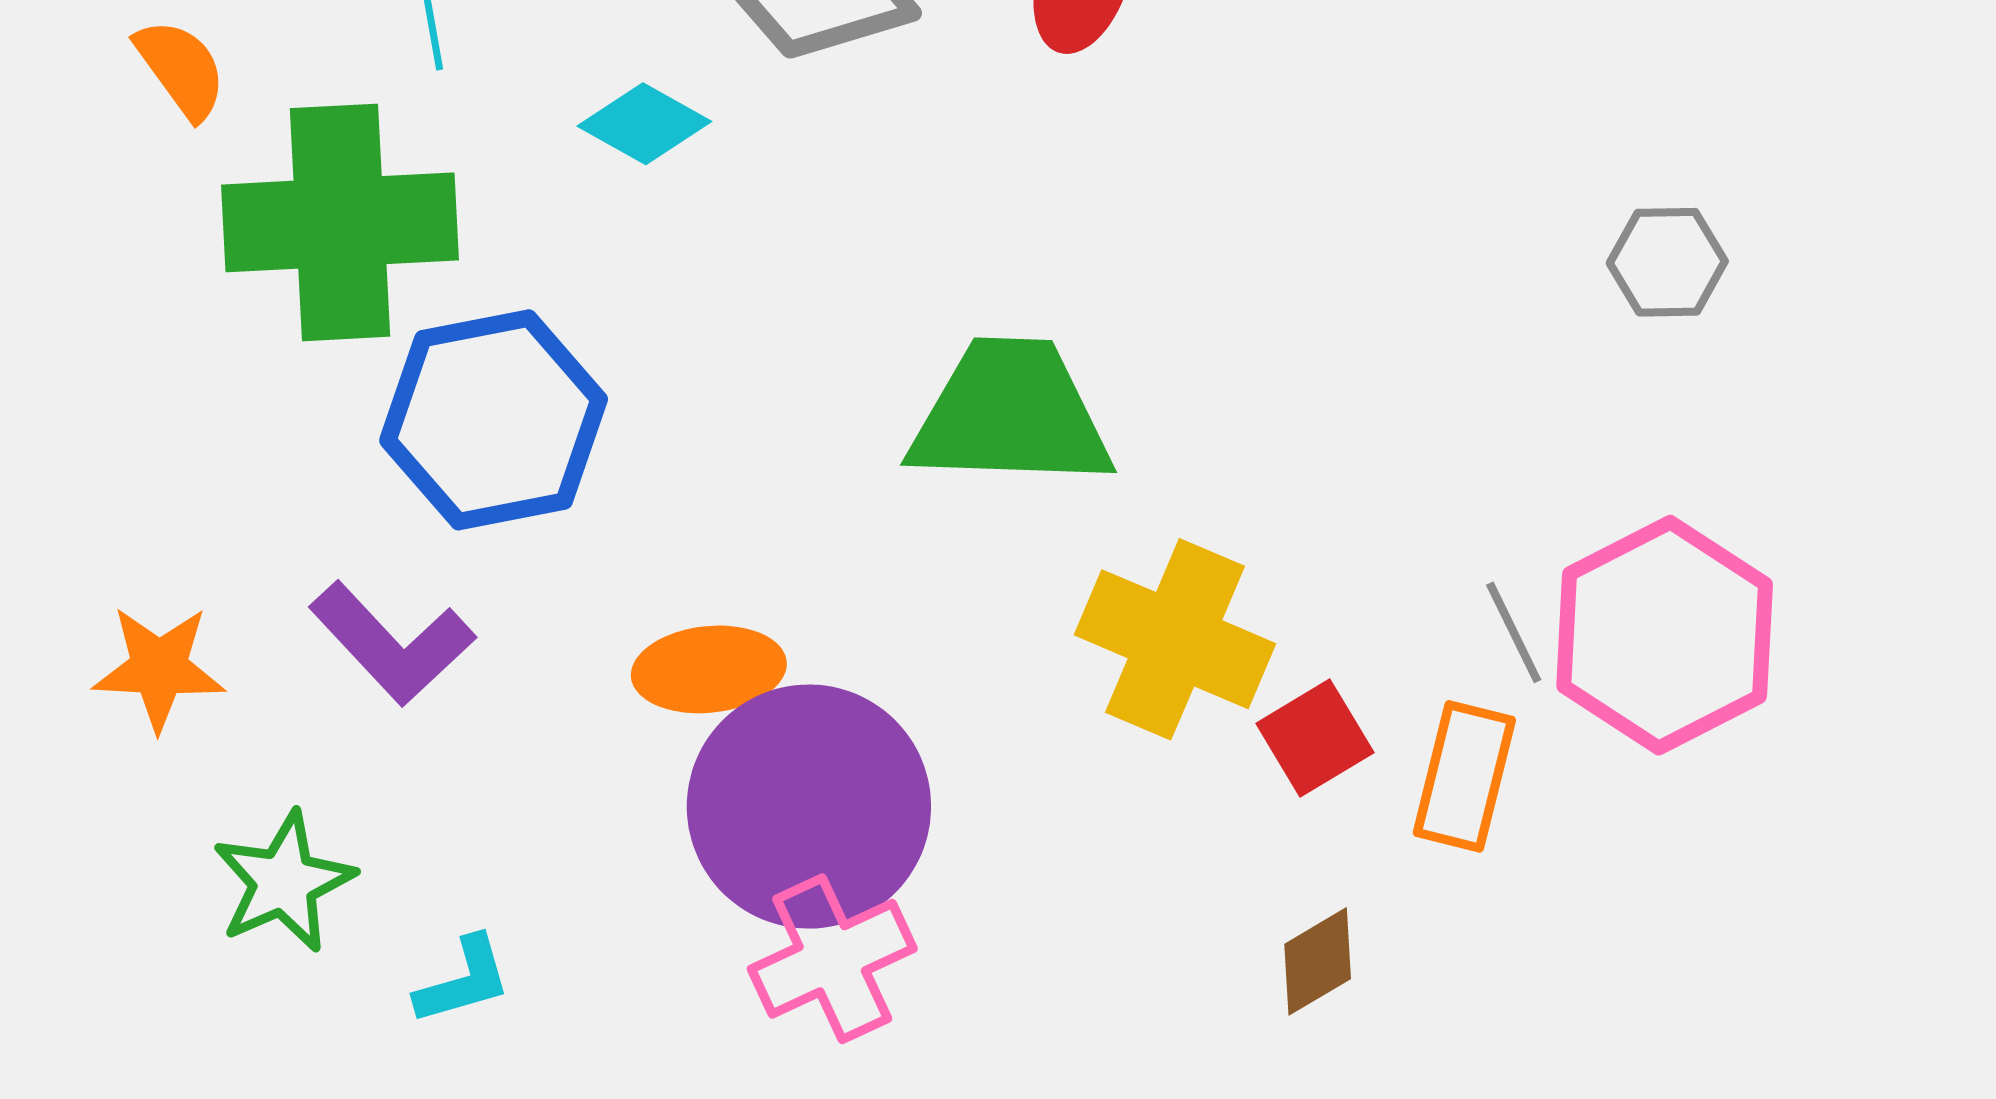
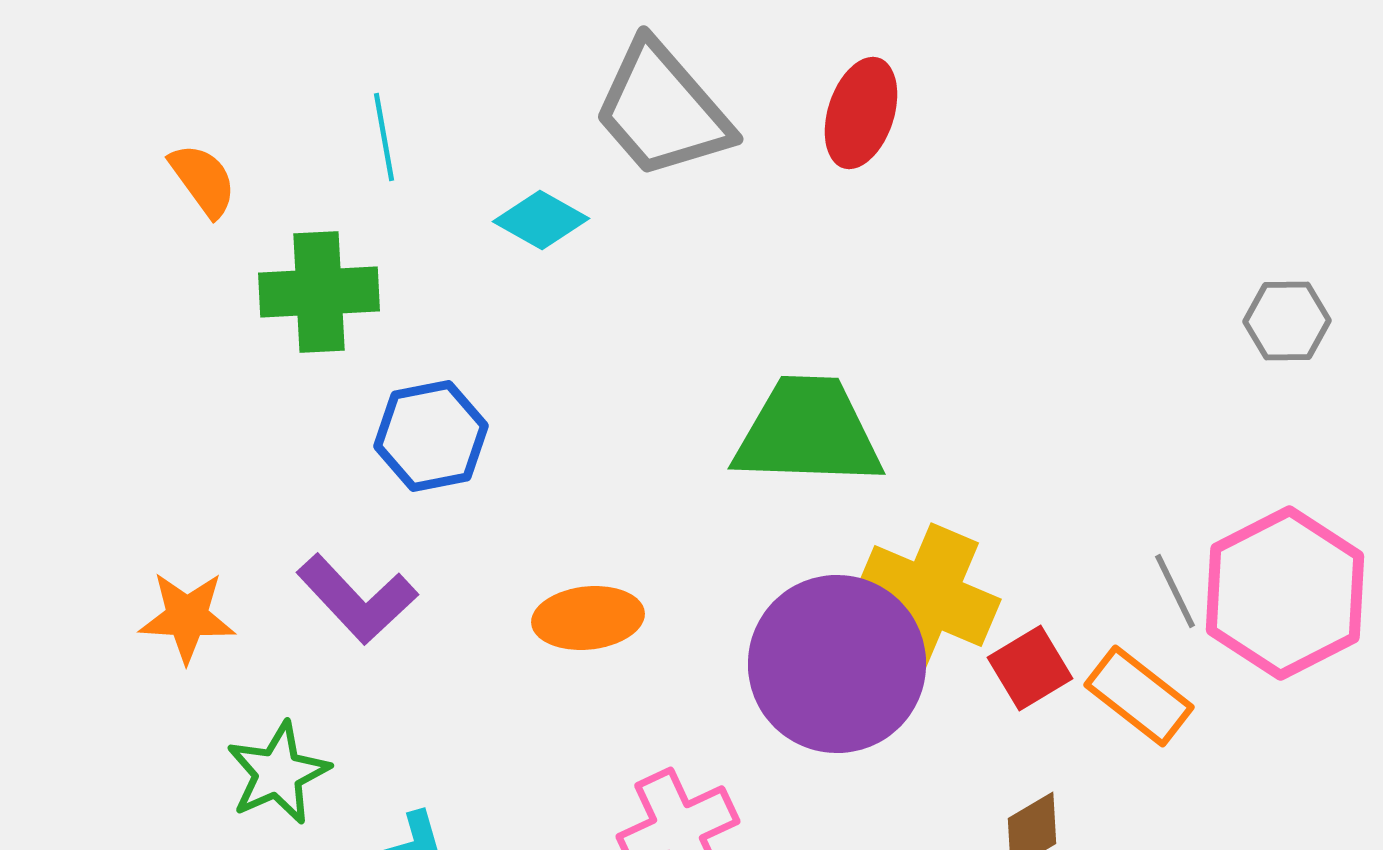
green cross: (340, 222) -> (319, 292), size x0.7
blue hexagon: (494, 420) -> (431, 436), size x0.7
orange rectangle: (1464, 776) -> (1139, 696), turned -66
purple circle: (809, 807) -> (837, 664), moved

